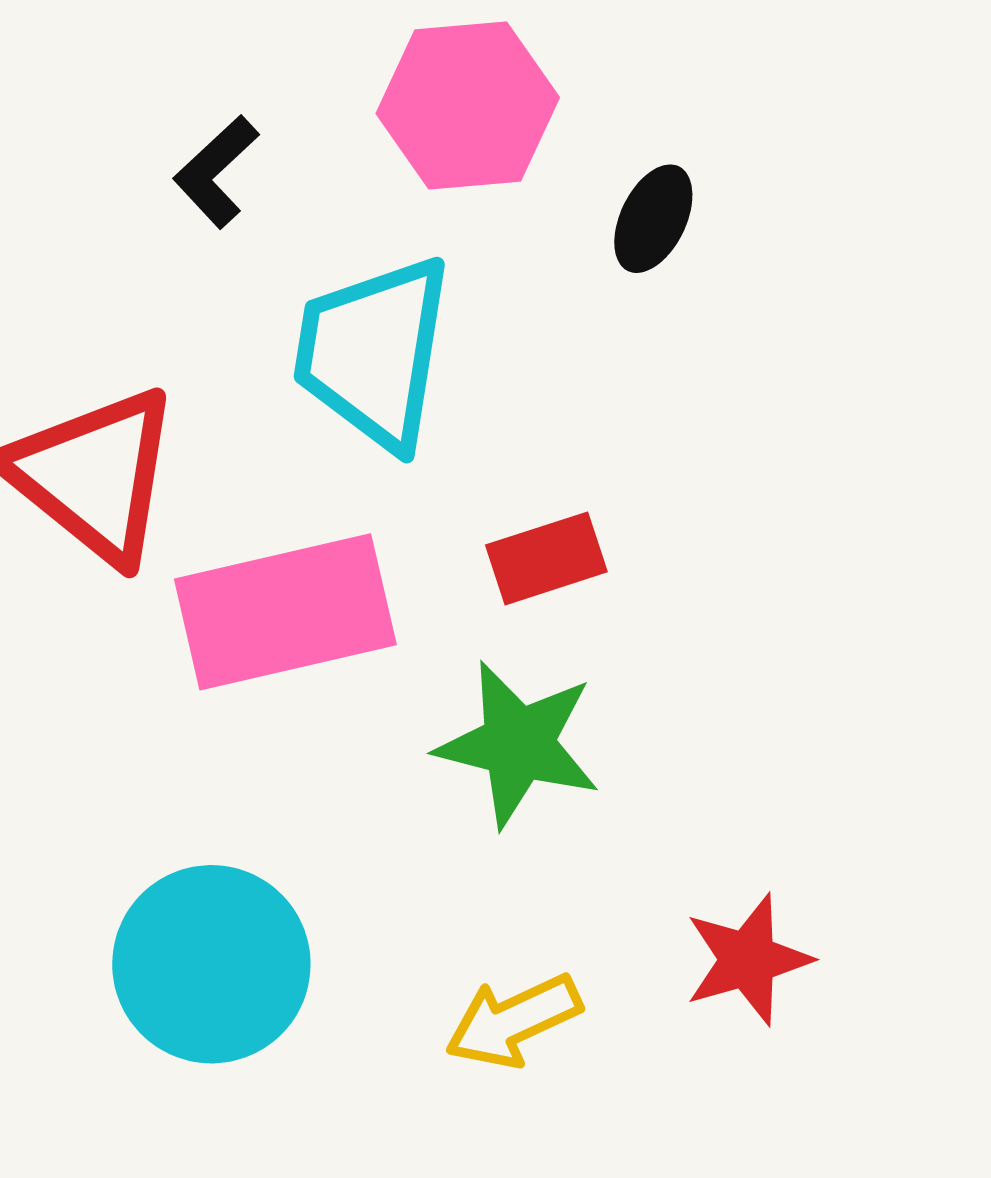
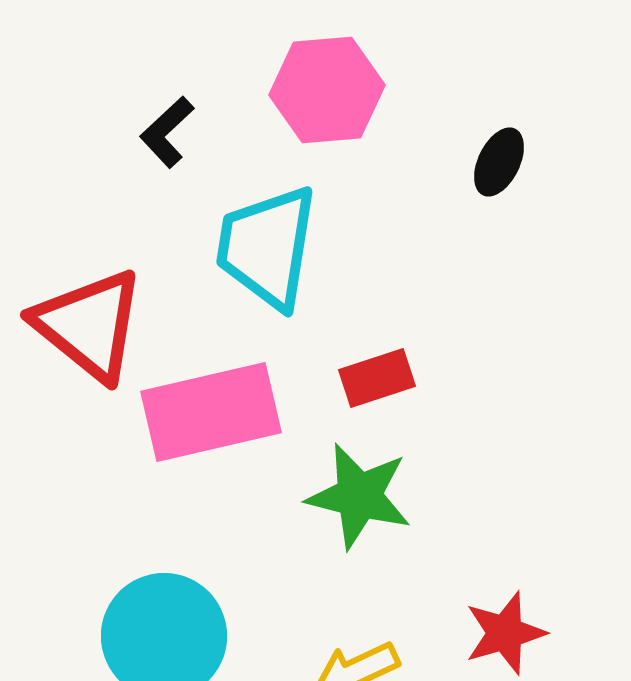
black ellipse: (653, 219) -> (499, 162), moved

